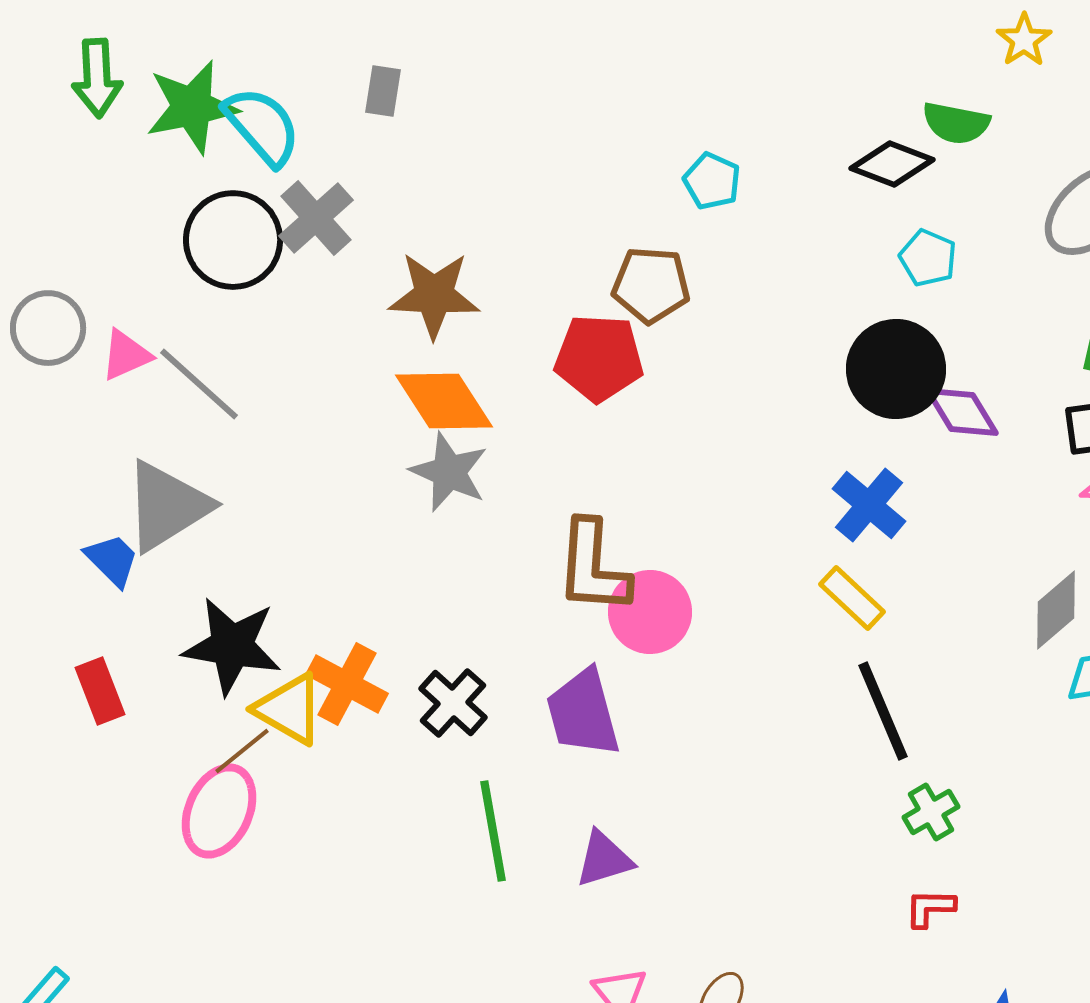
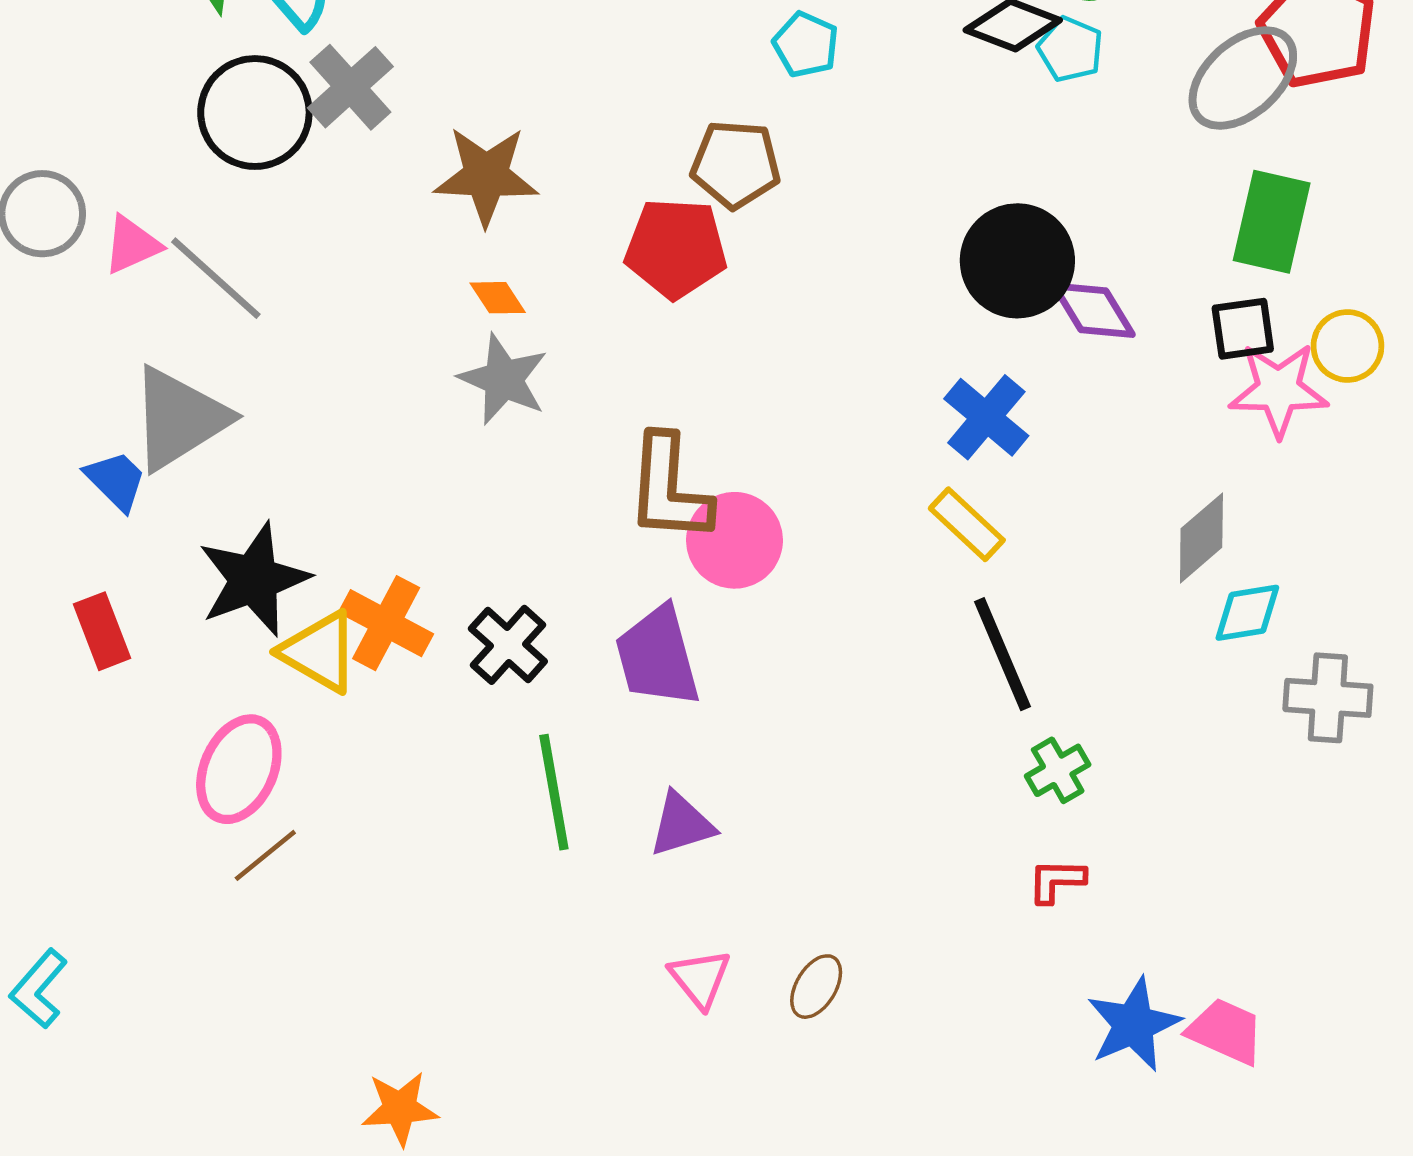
cyan pentagon: (928, 258) -> (1070, 49), moved
orange diamond: (444, 401) -> (498, 298), size x0.5
black star: (232, 646) -> (254, 579), turned -30
brown line: (242, 751) -> (265, 855), moved

